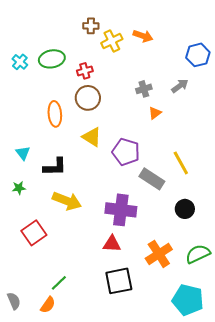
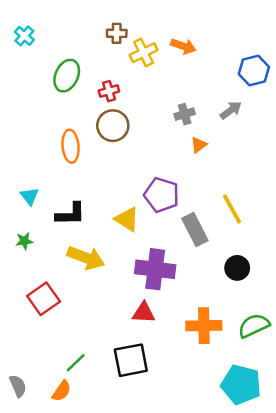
green ellipse: (52, 59) -> (67, 76), turned -55
cyan cross: (20, 62) -> (24, 36), moved
yellow triangle: (92, 137) -> (127, 219), moved
gray rectangle: (152, 179) -> (195, 229), turned 30
orange cross: (159, 254) -> (204, 326), turned 32
black square: (119, 281) -> (131, 360), moved

